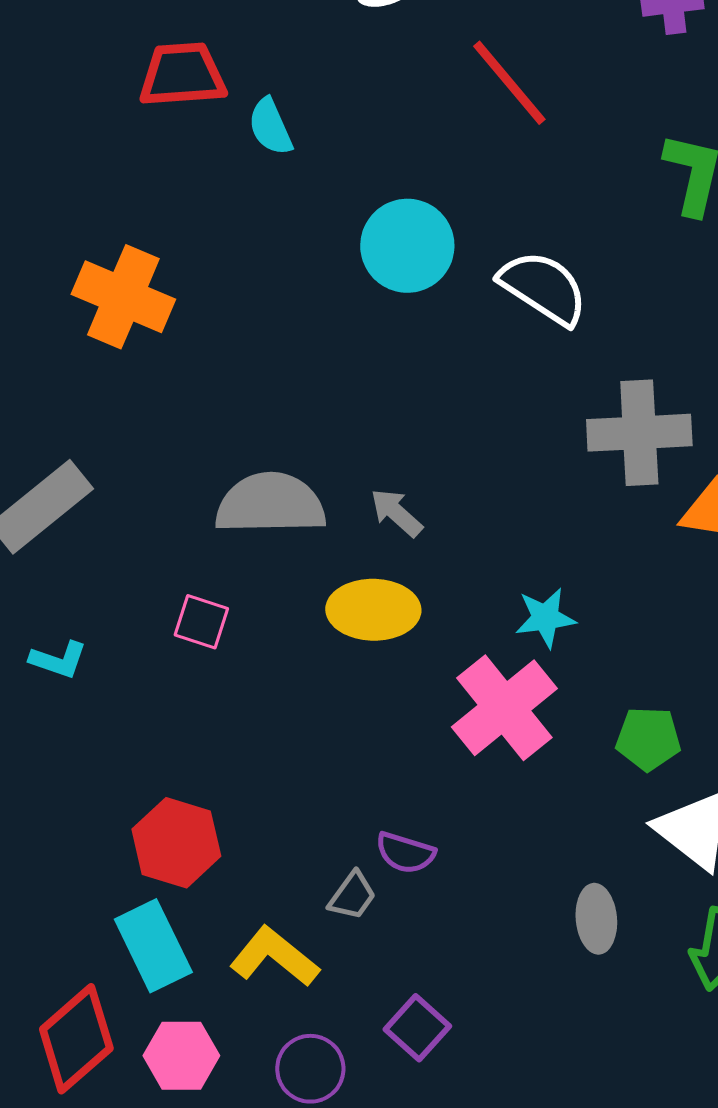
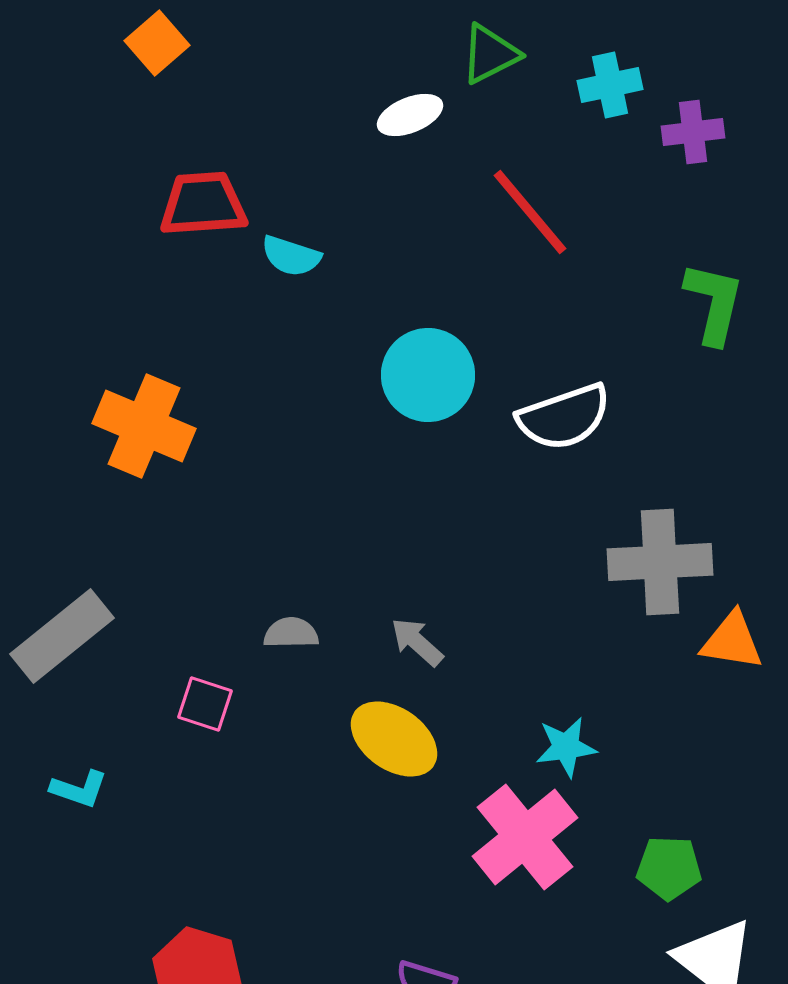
cyan semicircle: (270, 127) -> (291, 256), turned -48
white semicircle: (543, 288) -> (564, 417), turned 128
gray semicircle: (270, 504) -> (291, 633), size x0.5
yellow ellipse: (373, 610) -> (394, 739), turned 34
pink square: (201, 622) -> (205, 704), moved

